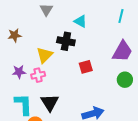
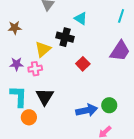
red square: (86, 67) -> (83, 64), turned -32
green circle: (125, 80) -> (109, 105), moved

